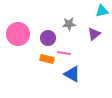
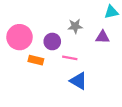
purple triangle: (94, 34) -> (103, 37), turned 40
orange rectangle: (47, 59) -> (36, 60), moved

